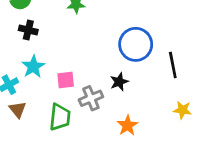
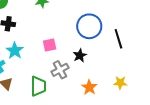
pink square: (66, 80) -> (50, 45), moved
yellow star: (182, 110) -> (120, 83), moved

